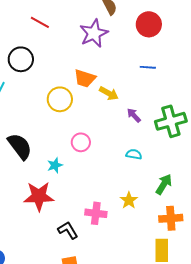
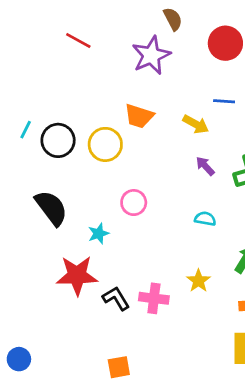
black circle: (21, 59) -> (58, 140), moved
yellow arrow: (109, 93) -> (196, 124), moved
black L-shape: (68, 230) -> (116, 298), moved

